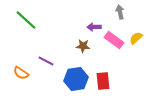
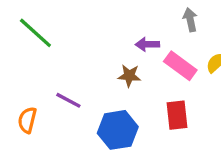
orange semicircle: (21, 73) -> (27, 120), turned 70
red rectangle: (103, 81) -> (177, 115), moved

